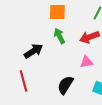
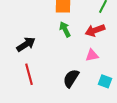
black arrow: (33, 51) -> (26, 44), moved

